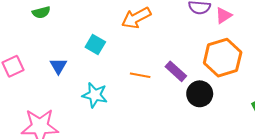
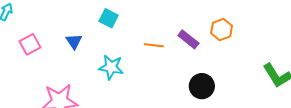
orange hexagon: (223, 58) -> (222, 30), moved, size x0.6
black circle: (200, 94) -> (202, 86), moved

